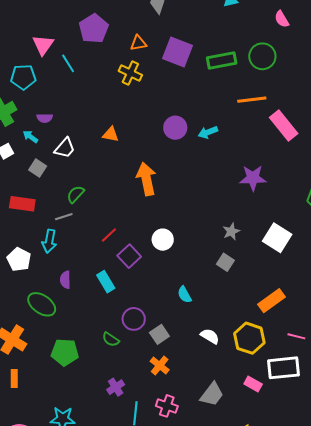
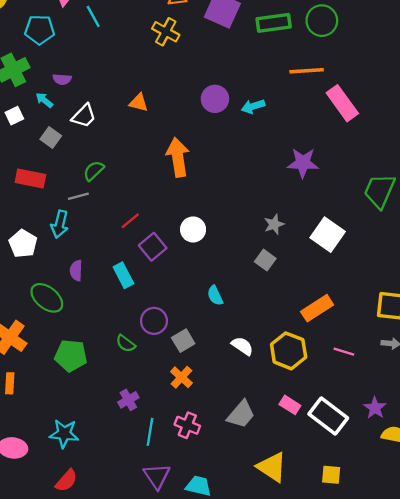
white rectangle: (284, 368) -> (328, 416), moved, turned 40

